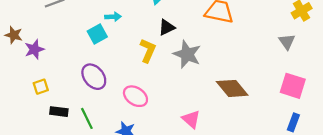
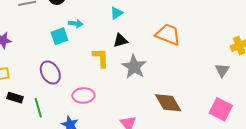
yellow L-shape: (148, 51) -> (101, 58), turned -35
pink ellipse: (135, 96) -> (83, 95), turned -45

